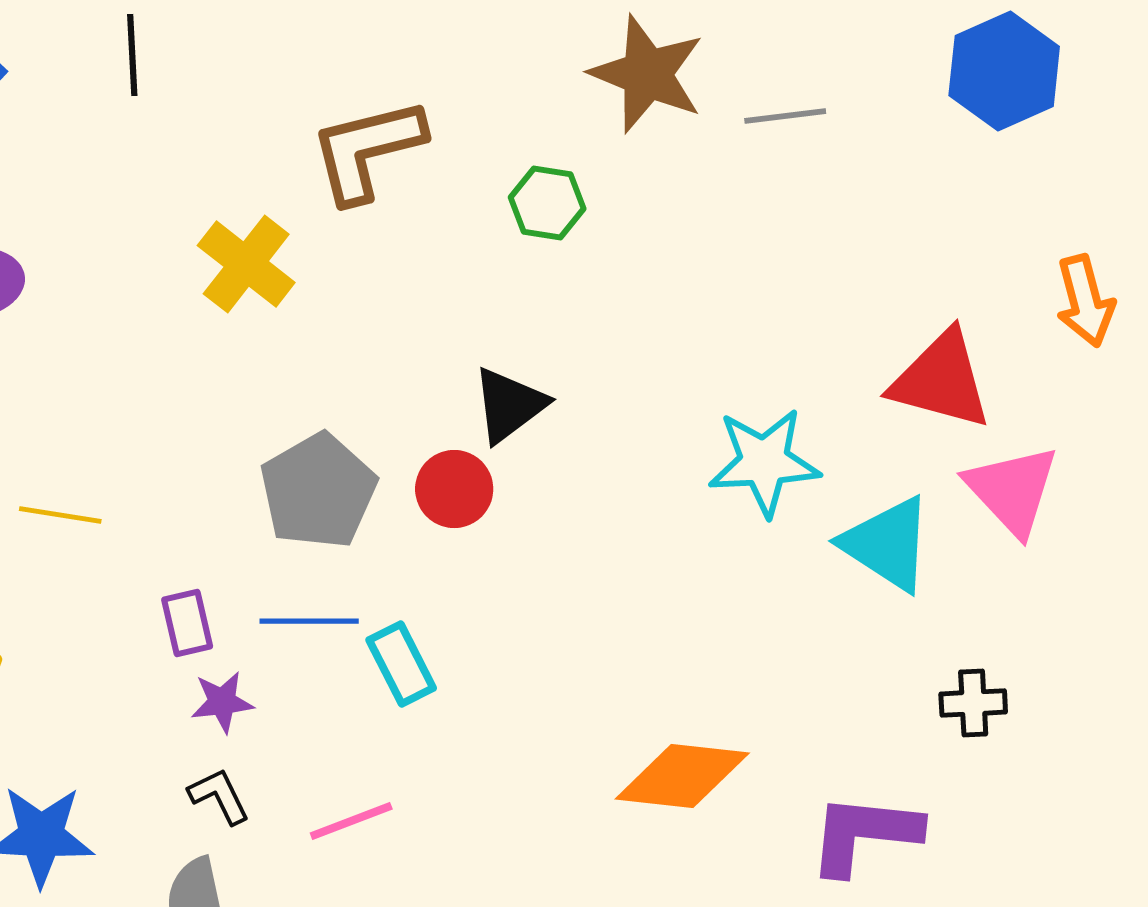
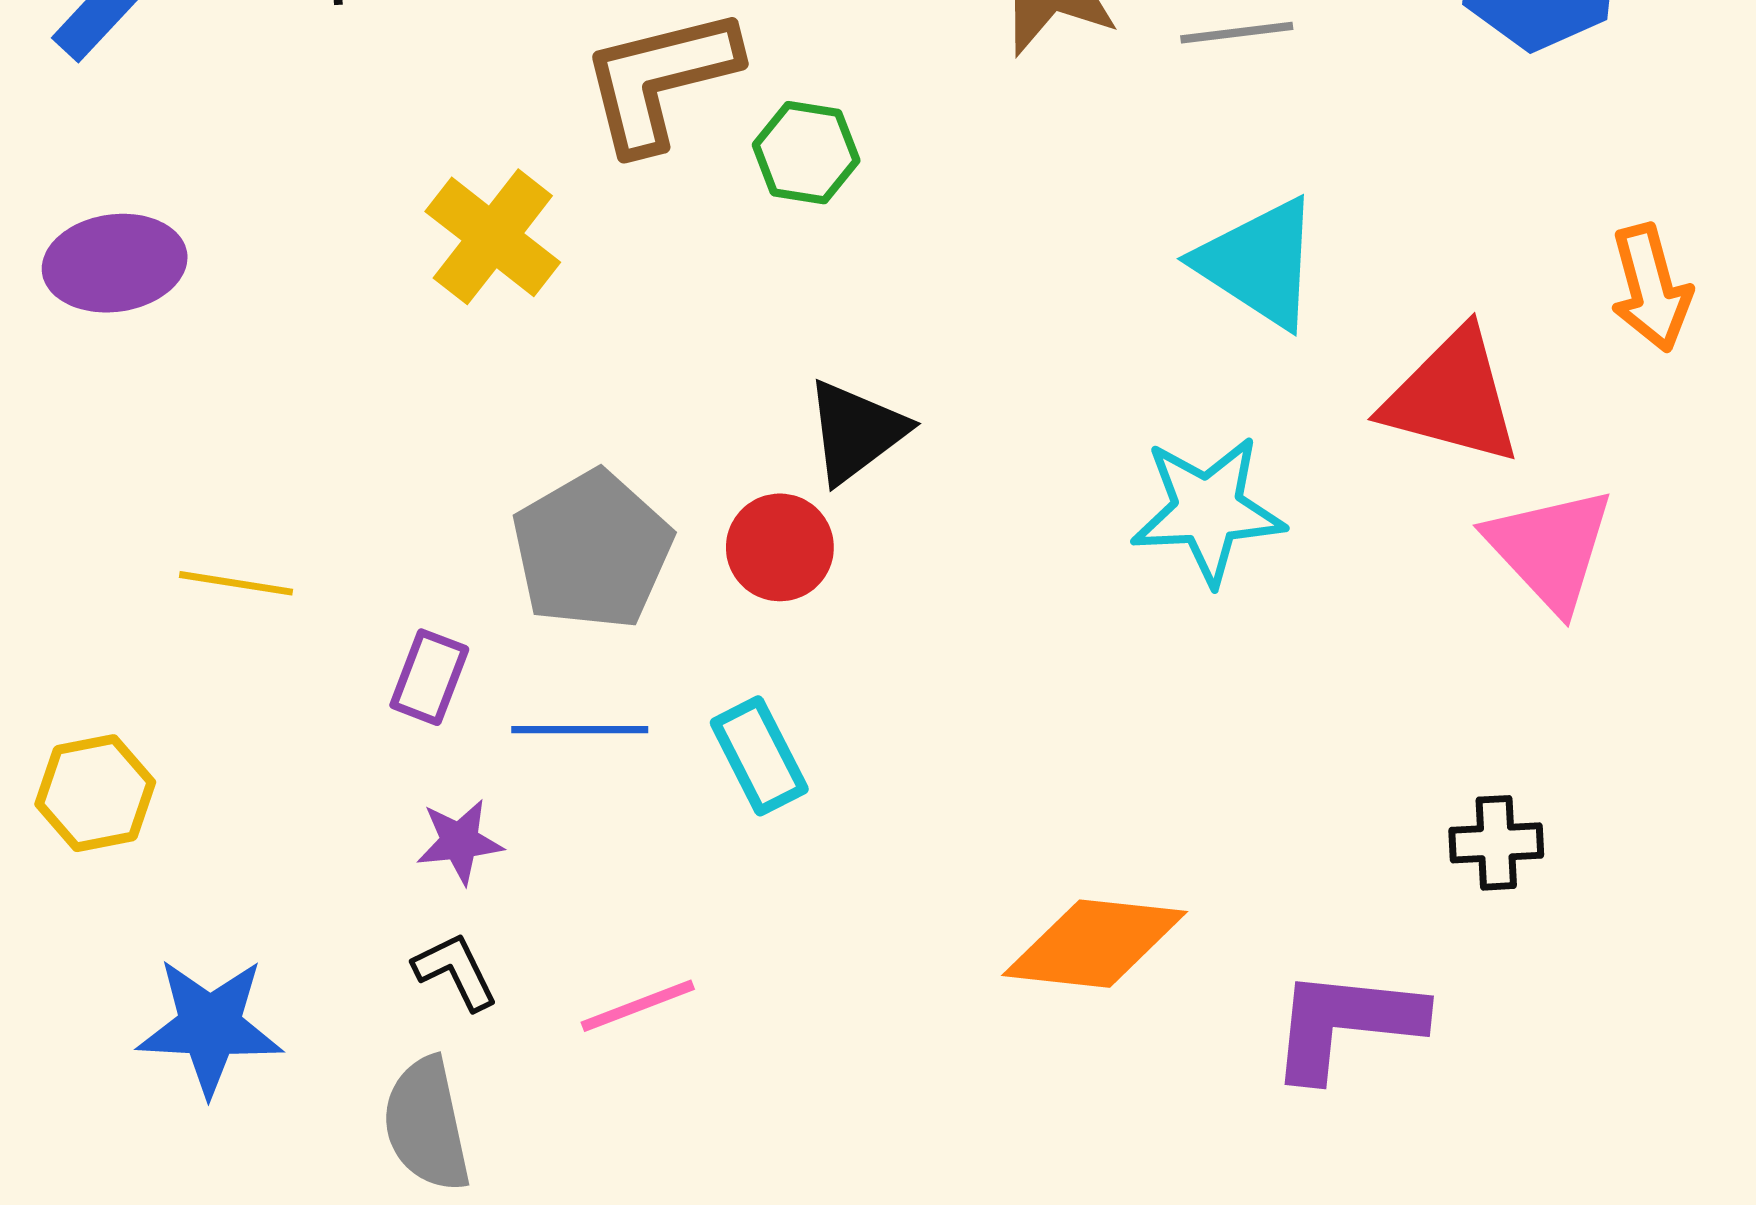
green hexagon: (547, 203) -> (806, 153), moved
cyan triangle: (887, 544) -> (1259, 263), moved
purple rectangle: (187, 623) -> (429, 677), moved, turned 34
cyan rectangle: (401, 664) -> (759, 756), moved

